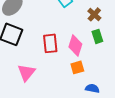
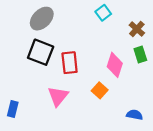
red rectangle: (50, 43) -> (70, 63), moved
orange square: (77, 67) -> (100, 90), moved, turned -32

